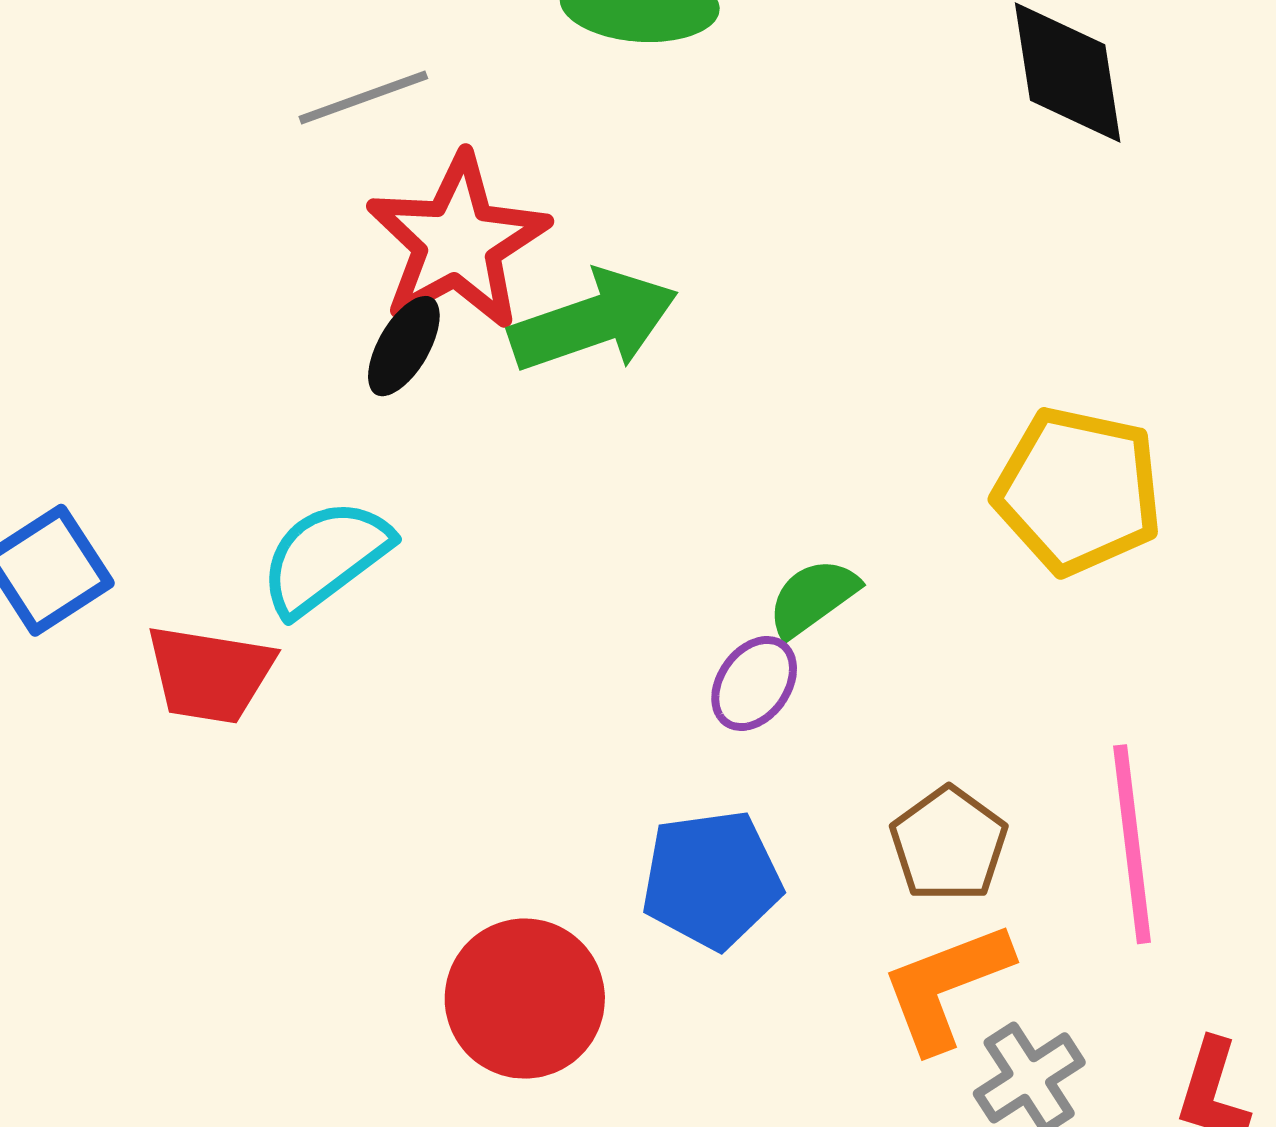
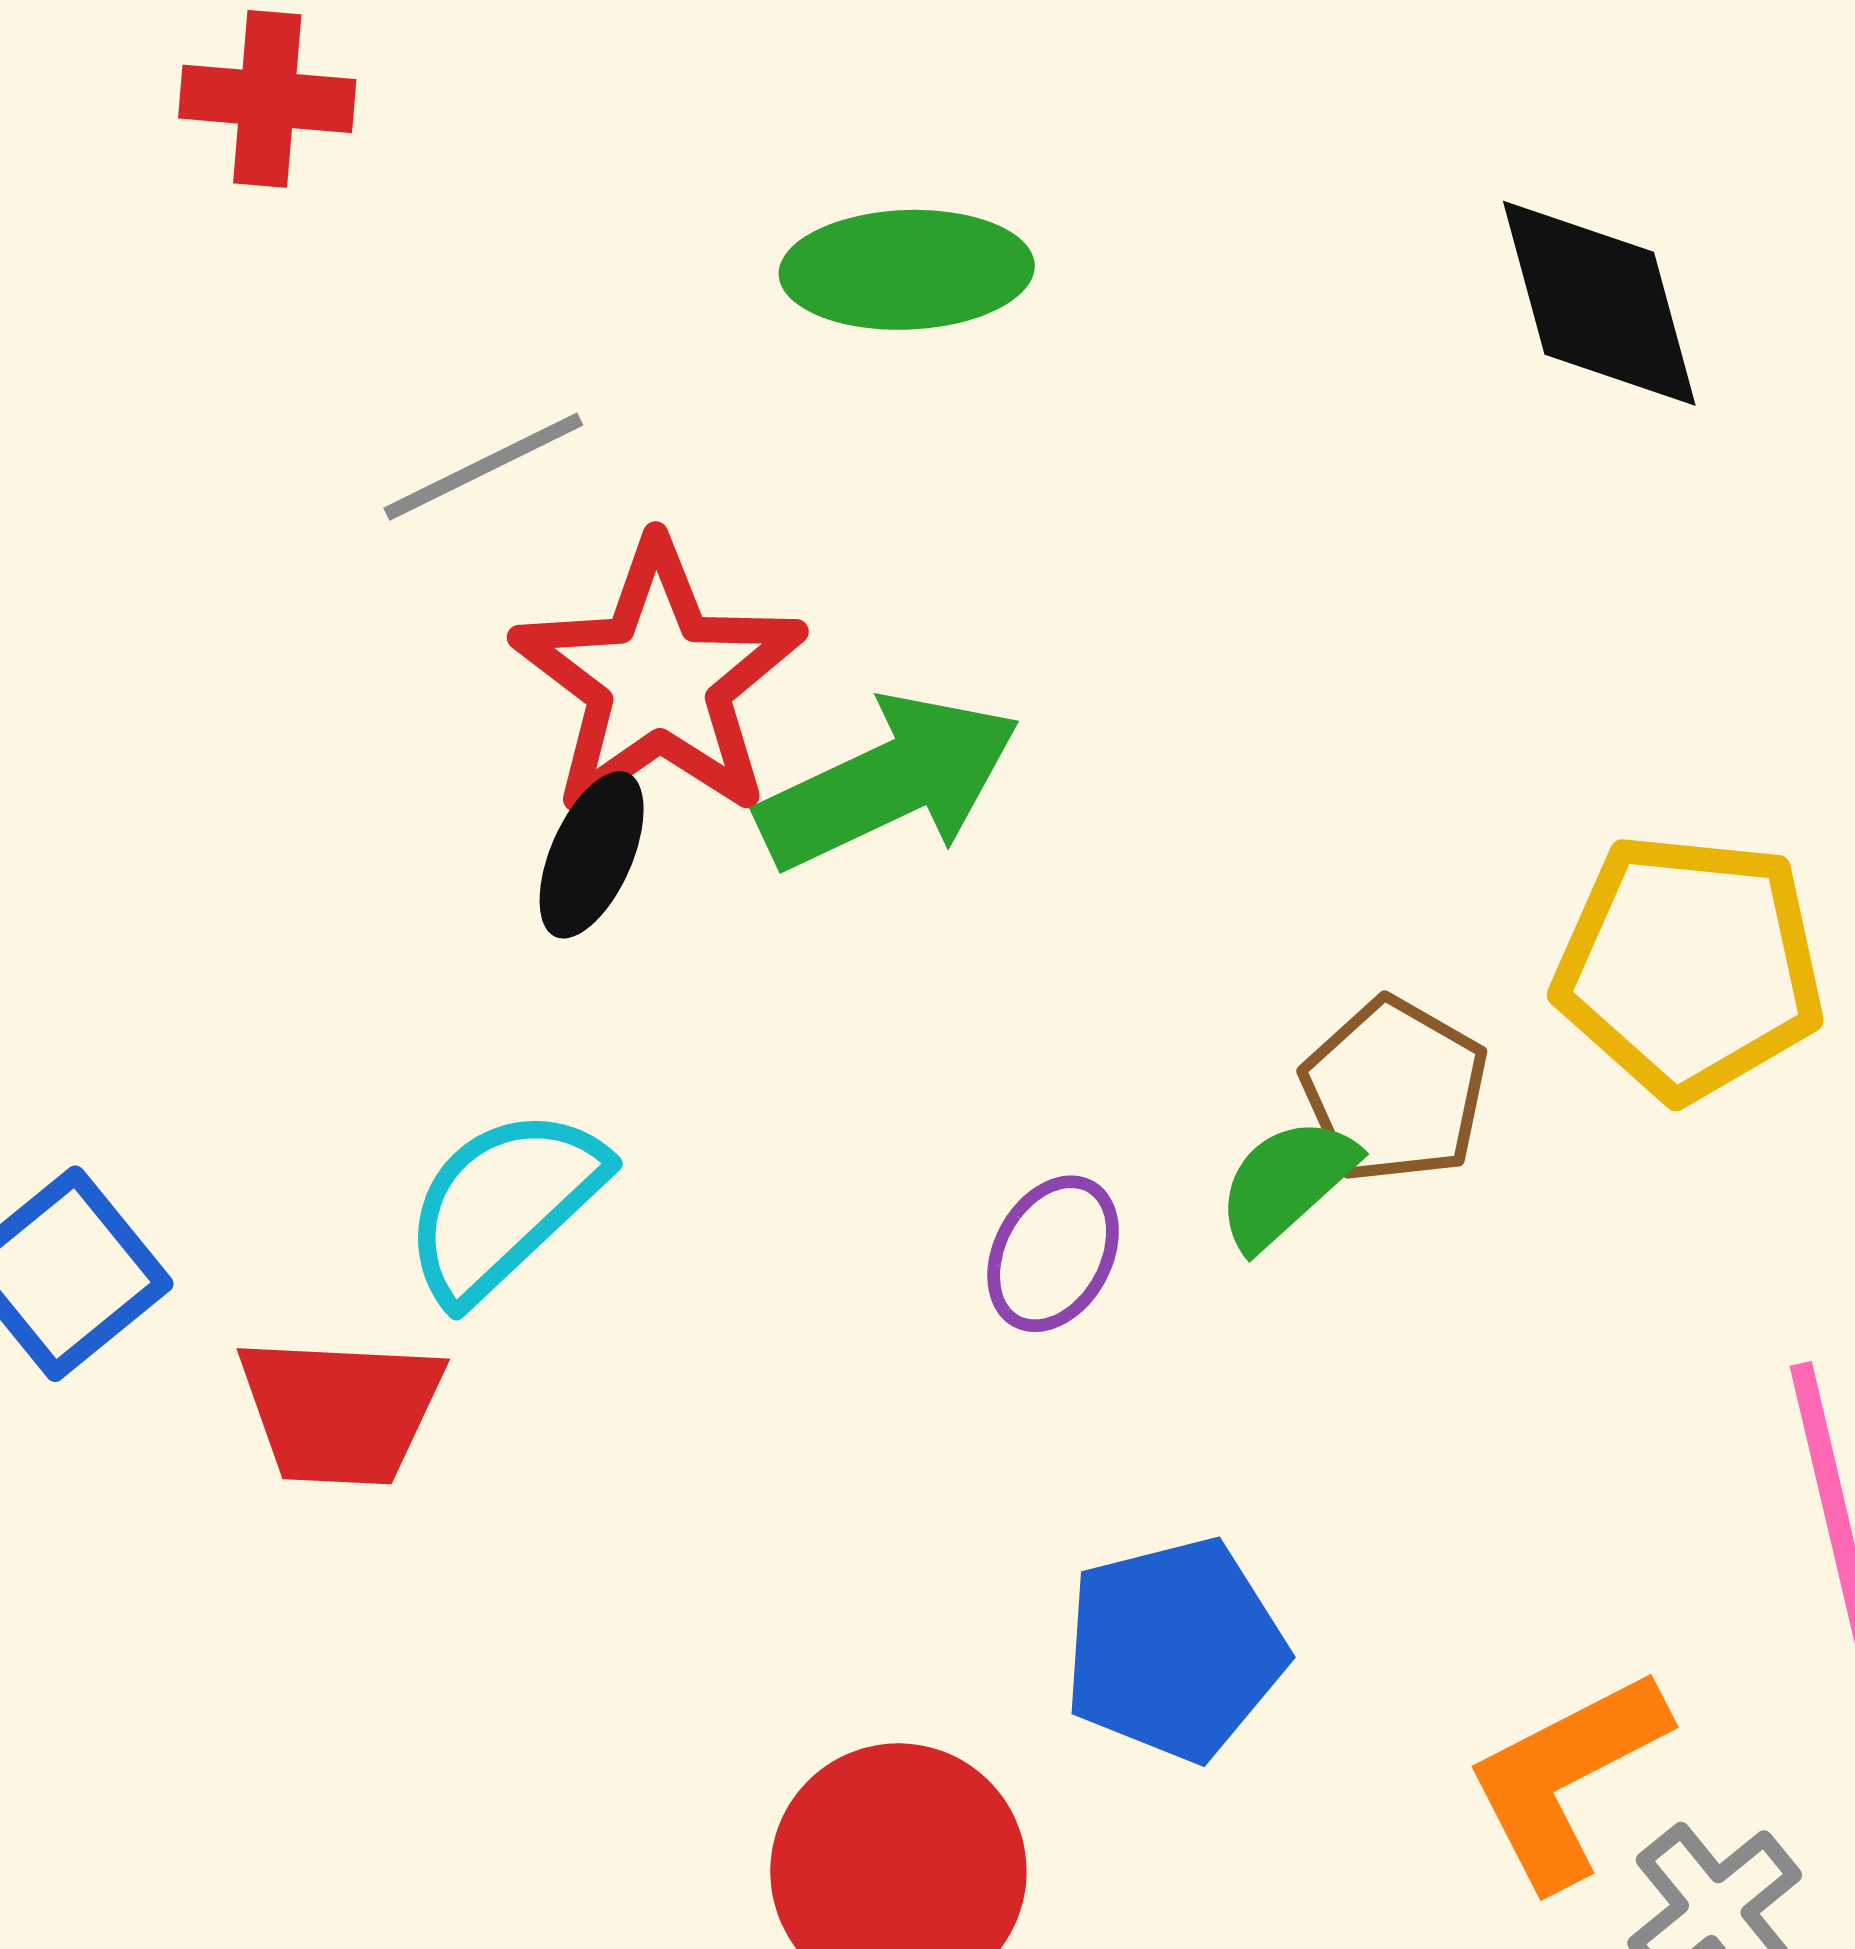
purple ellipse: (754, 683) -> (1053, 1254), moved
brown pentagon: (949, 844) -> (1395, 1090), moved

